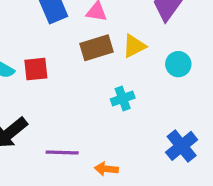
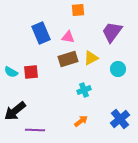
purple line: (62, 153) -> (35, 130), moved
orange arrow: (106, 169) -> (81, 121), moved, turned 136

